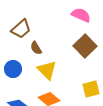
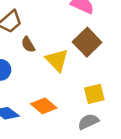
yellow triangle: (47, 70) -> (57, 60), moved

